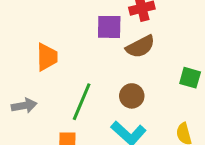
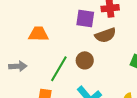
orange trapezoid: (47, 57) -> (38, 34), turned -95
brown circle: (132, 96) -> (85, 60), moved

